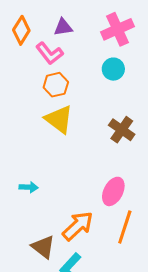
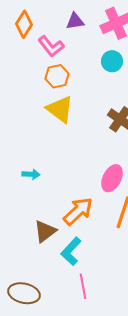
purple triangle: (63, 27) -> (75, 21), moved
brown triangle: (43, 247) -> (45, 231), turned 45

